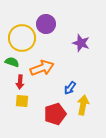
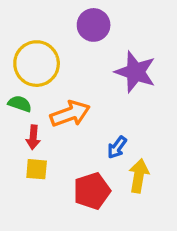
purple circle: (46, 24) -> (94, 25), moved
purple star: (81, 43) -> (135, 72), size x1.4

